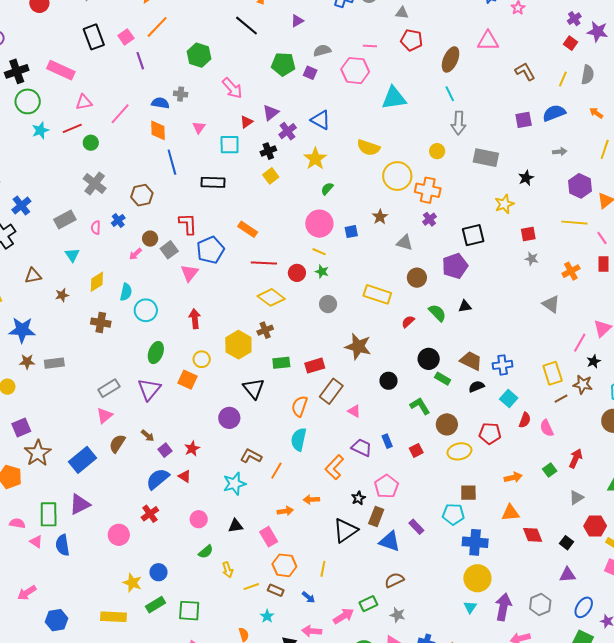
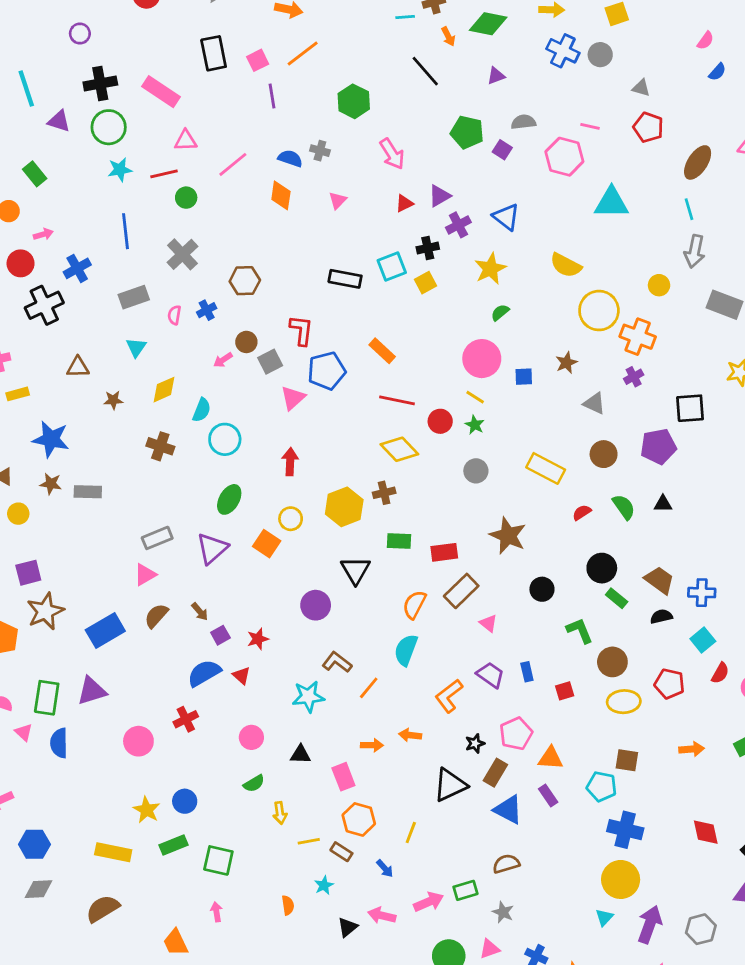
cyan square: (230, 145) -> (392, 267), moved, turned -30
blue line: (172, 162) -> (126, 231), moved
orange triangle: (510, 513) -> (551, 758), moved

